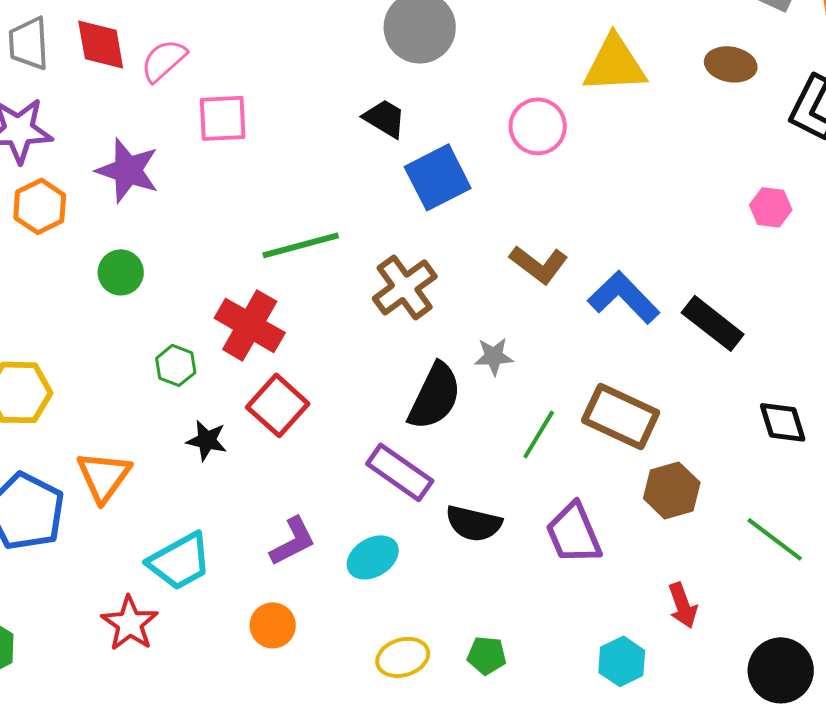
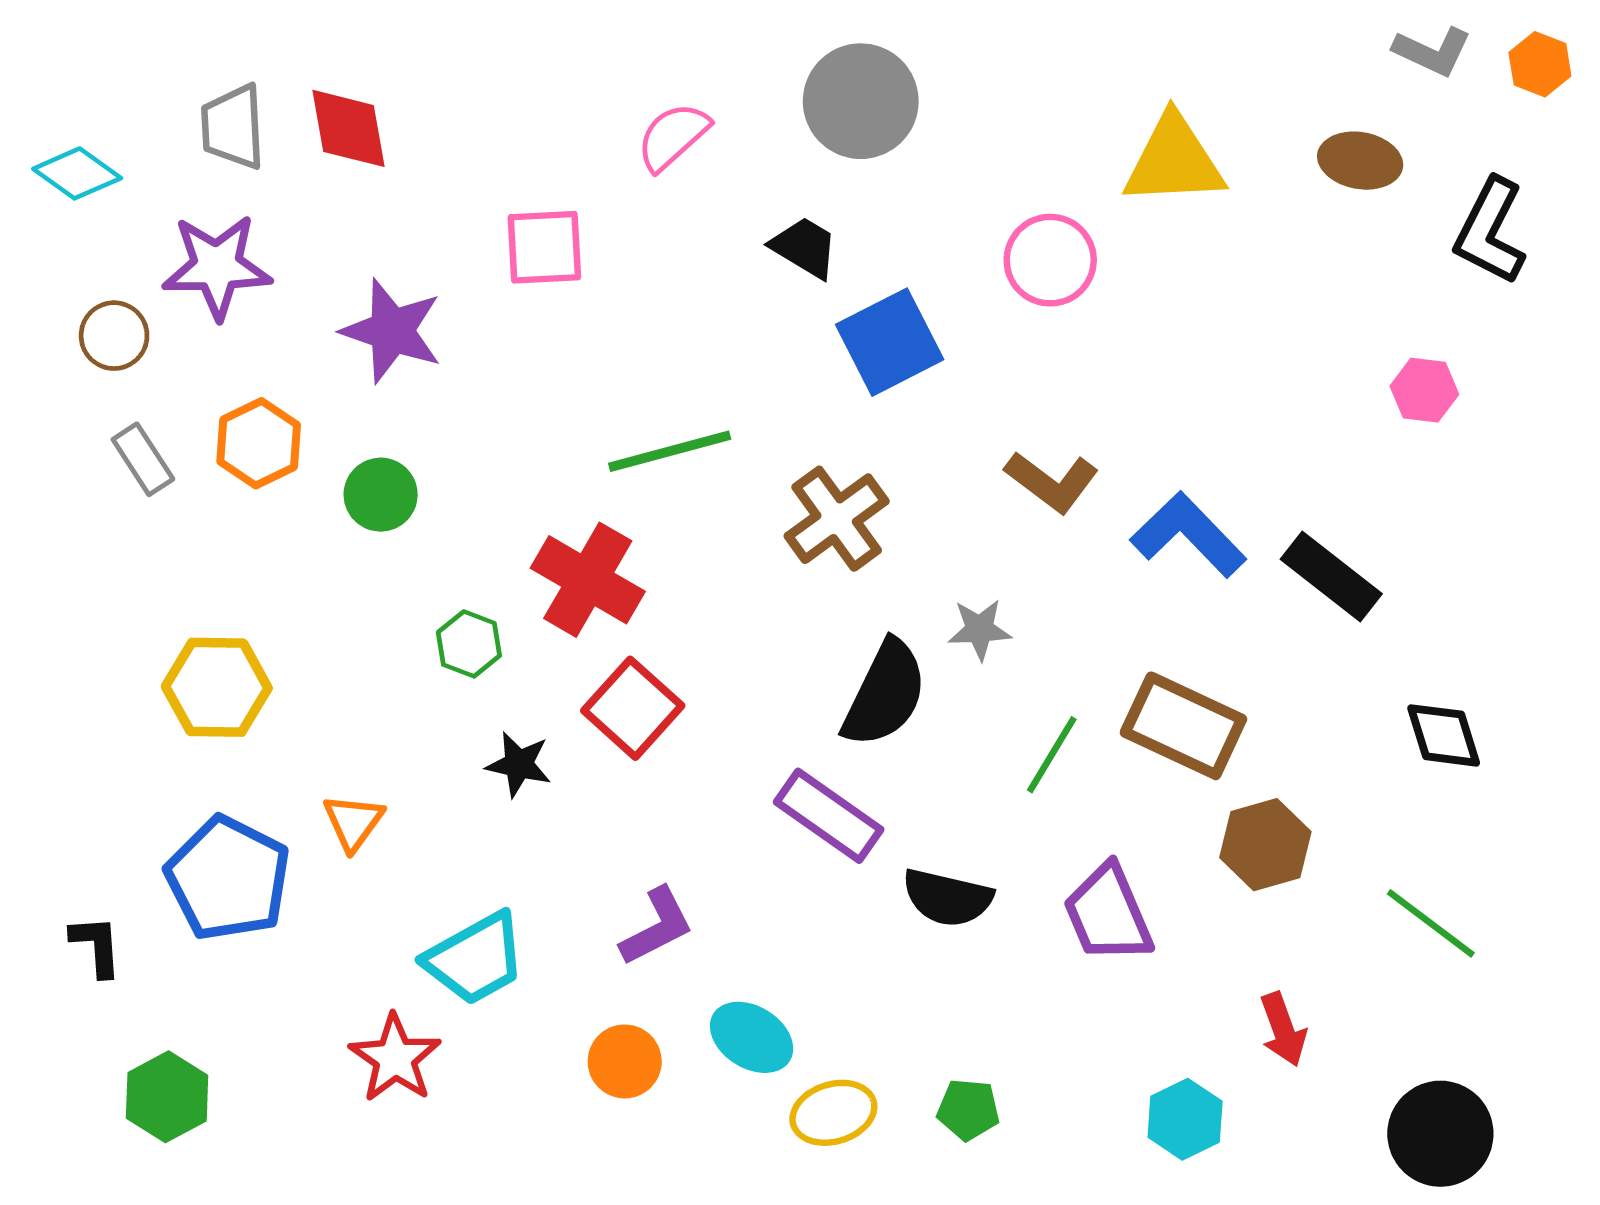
pink semicircle: (164, 60) -> (673, 136), moved
orange hexagon: (40, 206) -> (259, 443), moved
orange triangle: (104, 476) -> (353, 822), size x0.7
cyan ellipse: (373, 557) -> (752, 1037), moved, turned 63

